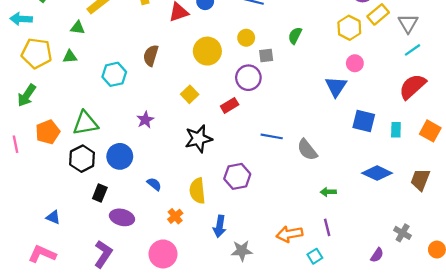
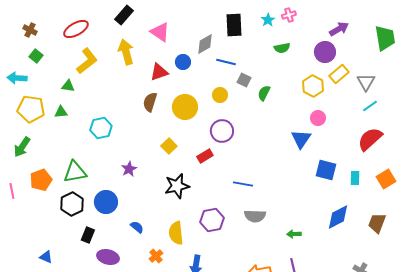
brown semicircle: (151, 55) -> (150, 102), moved
gray square: (266, 55) -> (244, 80), moved, turned 32
orange square: (430, 131) -> (386, 179), turned 30
gray semicircle: (307, 150) -> (255, 216), moved, turned -50
blue diamond: (377, 173) -> (338, 217), turned -52

